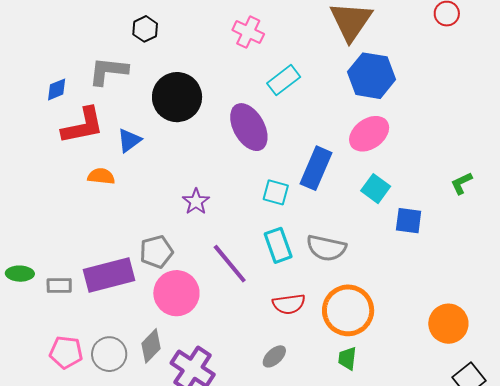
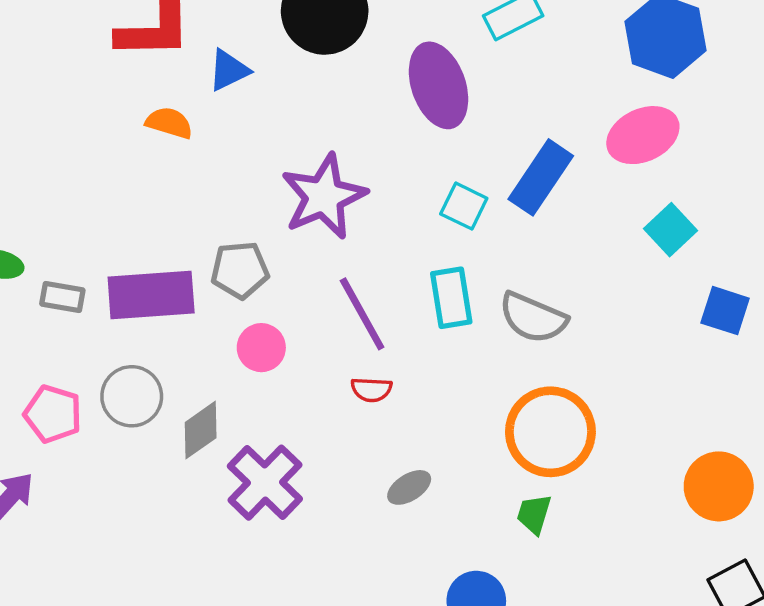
cyan square: (376, 189) -> (671, 230), moved
purple star: (196, 202) -> (324, 197), size x1.8
blue square: (409, 221) -> (725, 311), moved
pink circle: (176, 293) -> (261, 348), size x0.6
red semicircle: (289, 304) -> (371, 390), moved, size x0.7
gray circle: (109, 354) -> (132, 396), moved

